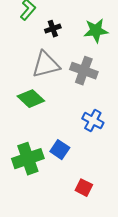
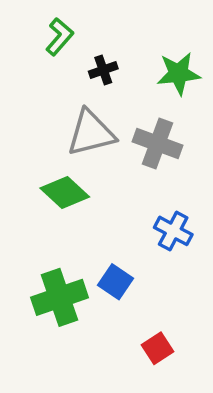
red square: (84, 188) -> (157, 348), turned 30

